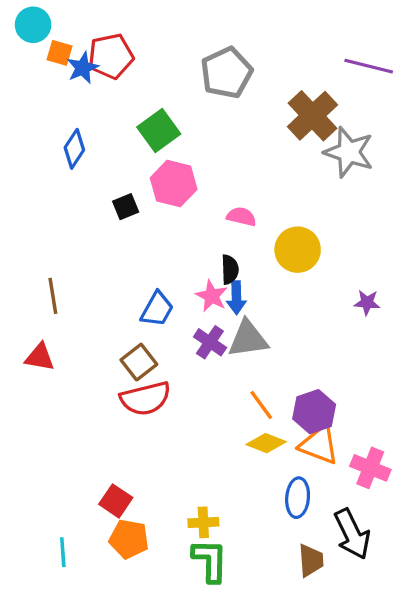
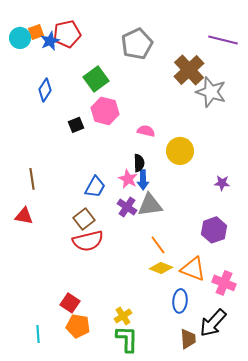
cyan circle: (33, 25) -> (20, 38), moved
orange square: (60, 53) -> (36, 32), turned -35
purple hexagon: (314, 412) -> (214, 230), moved
yellow cross: (203, 522) -> (123, 316), turned -30
black arrow: (352, 534) -> (213, 323), turned 68

